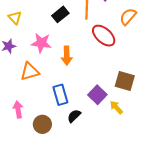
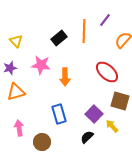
red ellipse: (104, 36) -> (107, 72), moved
orange triangle: (30, 71) -> (16, 92), moved
black semicircle: (74, 116) -> (87, 137), moved

